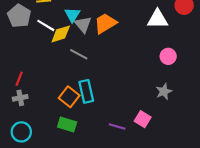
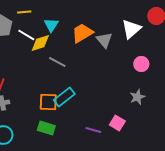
white triangle: (158, 19) -> (131, 29), turned -40
gray triangle: (83, 24) -> (104, 40), moved
cyan rectangle: (86, 91) -> (64, 97), turned 65
orange square: (69, 97) -> (48, 102), turned -36

